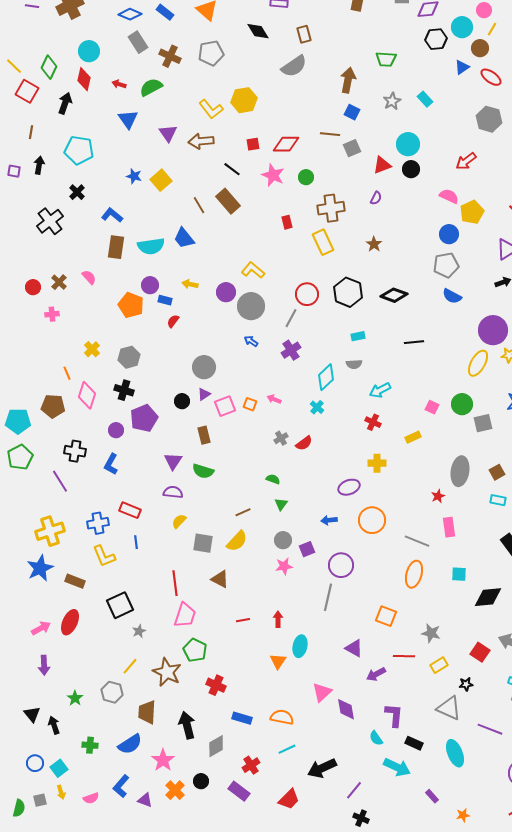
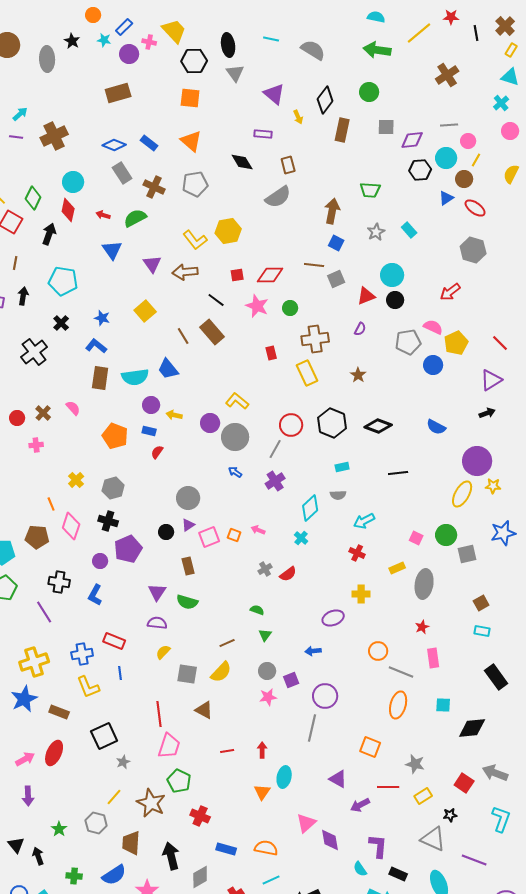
blue star: (134, 176) -> (102, 318), moved
gray pentagon: (446, 265) -> (408, 342), moved
purple circle: (150, 285) -> (151, 405), moved
gray ellipse: (460, 471) -> (424, 584), moved
orange circle: (372, 520) -> (378, 651), moved, size x0.7

